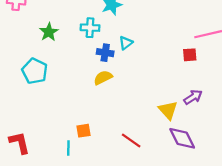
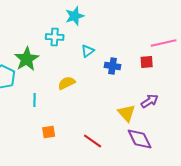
green star: (49, 32) -> (27, 59), moved, size x1.4
blue cross: (105, 53) -> (113, 66), moved
cyan line: (68, 148) -> (35, 100), moved

